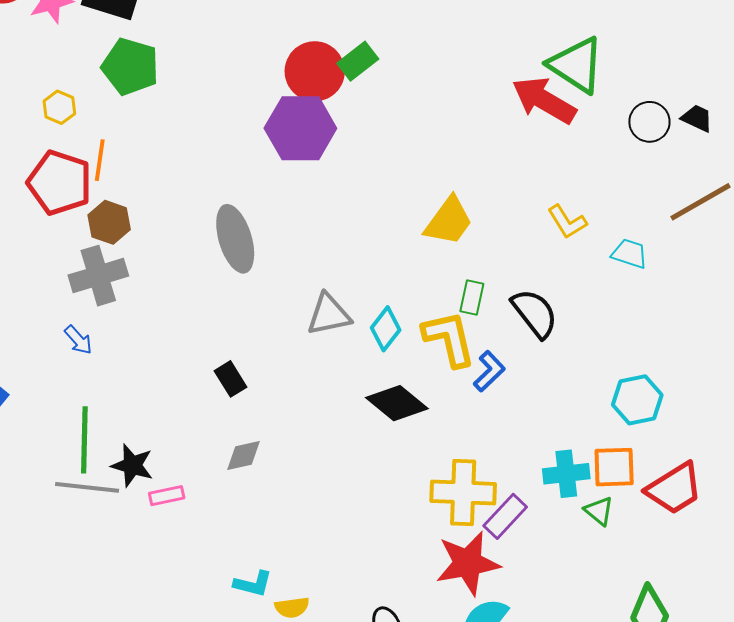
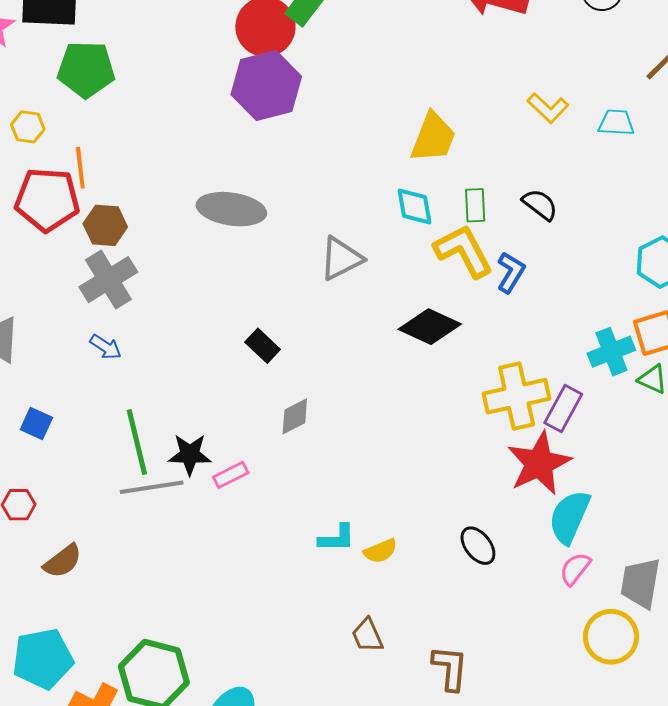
gray ellipse: (235, 239) -> (231, 209), turned -50
black semicircle: (535, 313) -> (540, 205), size x0.7
cyan diamond: (386, 329) -> (415, 206), moved, turned -33

